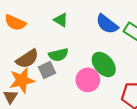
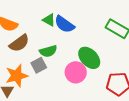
blue semicircle: (107, 24) -> (65, 24), moved
brown semicircle: (27, 59) -> (19, 43), moved

